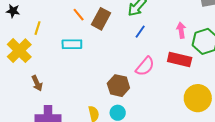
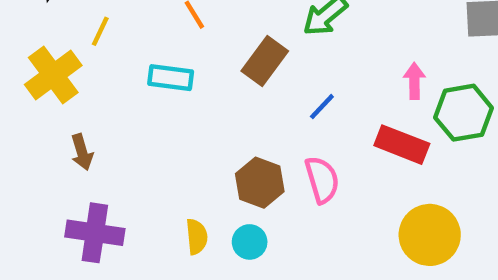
brown rectangle: (101, 19) -> (265, 61), moved
blue line: (140, 32) -> (322, 107), moved
pink semicircle: (145, 66) -> (322, 180), moved, turned -65

